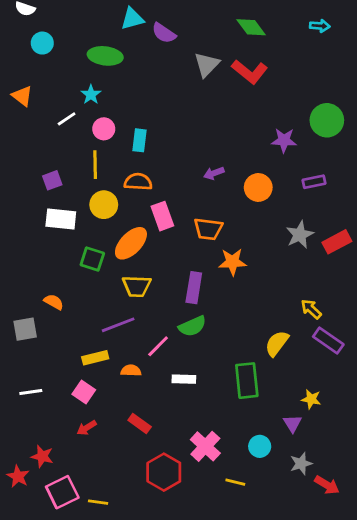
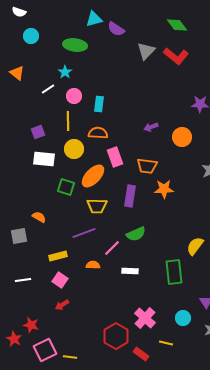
purple rectangle: (194, 288) -> (130, 196), moved
yellow rectangle: (95, 358) -> (58, 256), moved
red rectangle: (140, 423) -> (141, 354), moved

